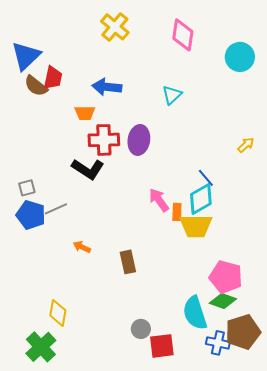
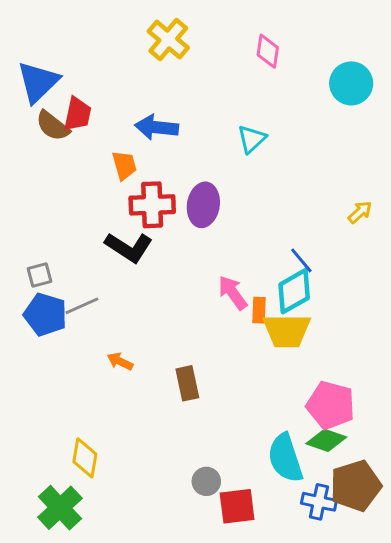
pink diamond: (183, 35) -> (268, 51), size x0.7
orange trapezoid: (85, 113) -> (124, 165), turned -105

